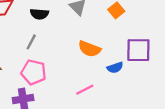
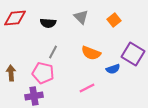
gray line: (31, 42) -> (53, 52), moved
purple square: (138, 50) -> (133, 54), turned 30

